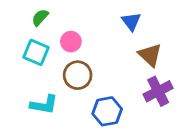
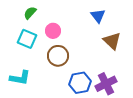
purple cross: (158, 91) -> (106, 84), moved
cyan L-shape: (44, 105) -> (20, 78), moved

